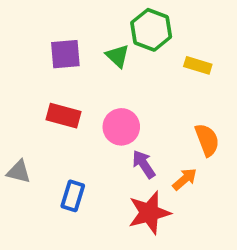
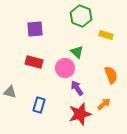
green triangle: (118, 56) -> (77, 52), moved
orange arrow: (185, 179) -> (104, 104), moved

